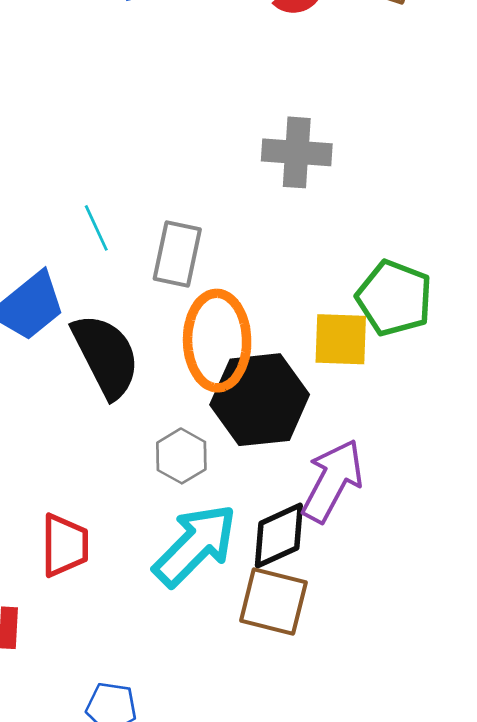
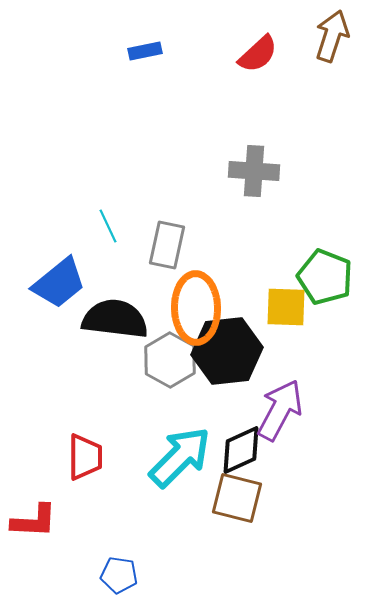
black semicircle: (106, 356) -> (115, 319), turned -56
gray hexagon: (181, 456) -> (170, 360), moved, size x1.4

